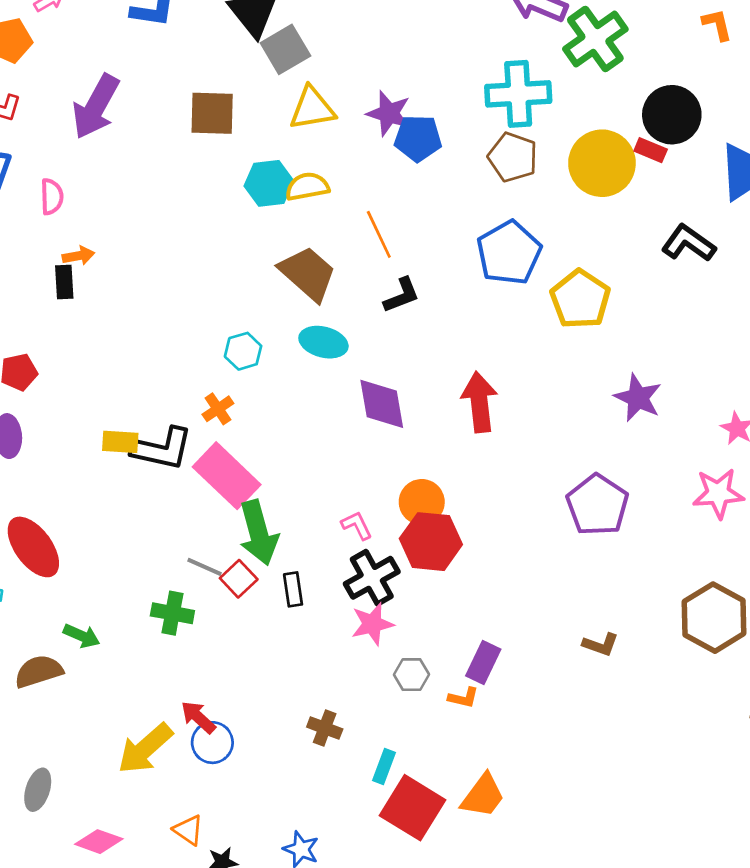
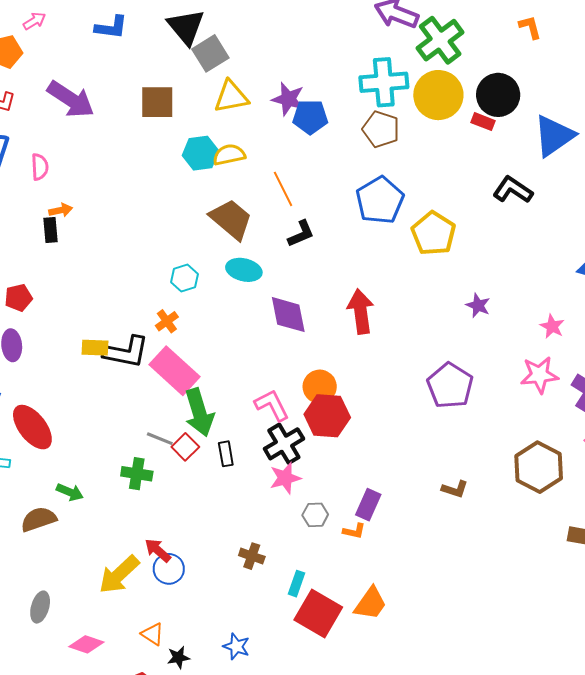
purple arrow: (96, 107) -> (71, 99), turned -84
yellow circle: (602, 163) -> (438, 95), moved
purple star: (638, 398) -> (478, 305), size x0.7
pink L-shape: (357, 525) -> (272, 405), size x1.5

